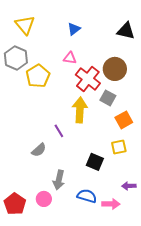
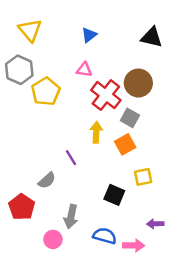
yellow arrow: (80, 110) -> (96, 132), size x0.7
orange square: (124, 120) -> (125, 144), moved
red pentagon: (15, 204) -> (22, 207), moved

